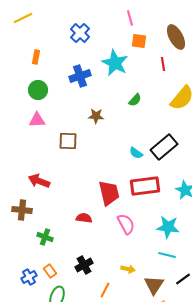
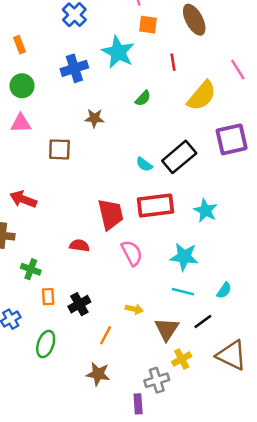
orange rectangle: (36, 57) -> (19, 45), turned -32
red line: (163, 64) -> (173, 62), moved
orange rectangle: (50, 271) -> (48, 297), moved, turned 32

